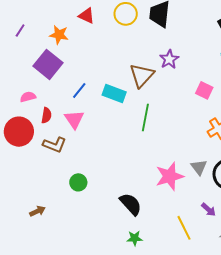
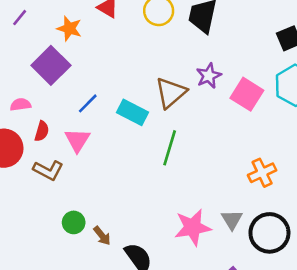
pink square: (204, 90) -> (247, 94), moved, size x1.4
brown arrow: (37, 211) -> (102, 236), moved, turned 70

